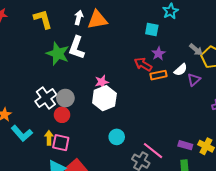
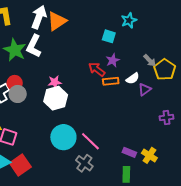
white arrow: (79, 18) -> (39, 17), size x1.6
orange triangle: (97, 20) -> (57, 21), turned -30
red circle: (62, 115) -> (15, 83), moved
cyan circle: (117, 137) -> (63, 137), size x1.6
pink line: (153, 151) -> (90, 141), moved

